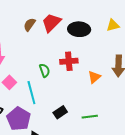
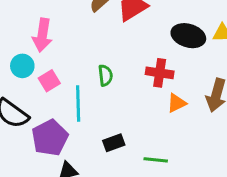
black ellipse: (79, 29) -> (188, 36), moved
red cross: (69, 61) -> (160, 73), moved

